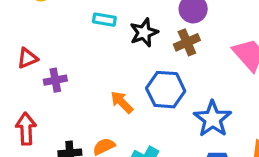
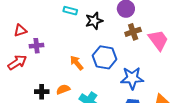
brown cross: (187, 42) -> (133, 32), moved
blue star: (213, 119) -> (132, 78), turned 30
red arrow: (26, 129) -> (17, 62), moved, turned 54

